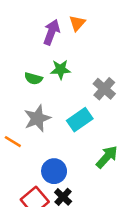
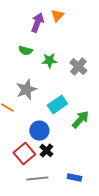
green star: (60, 69) -> (49, 61), moved
green semicircle: (33, 78) -> (25, 51), moved
cyan rectangle: (80, 120) -> (57, 105), moved

